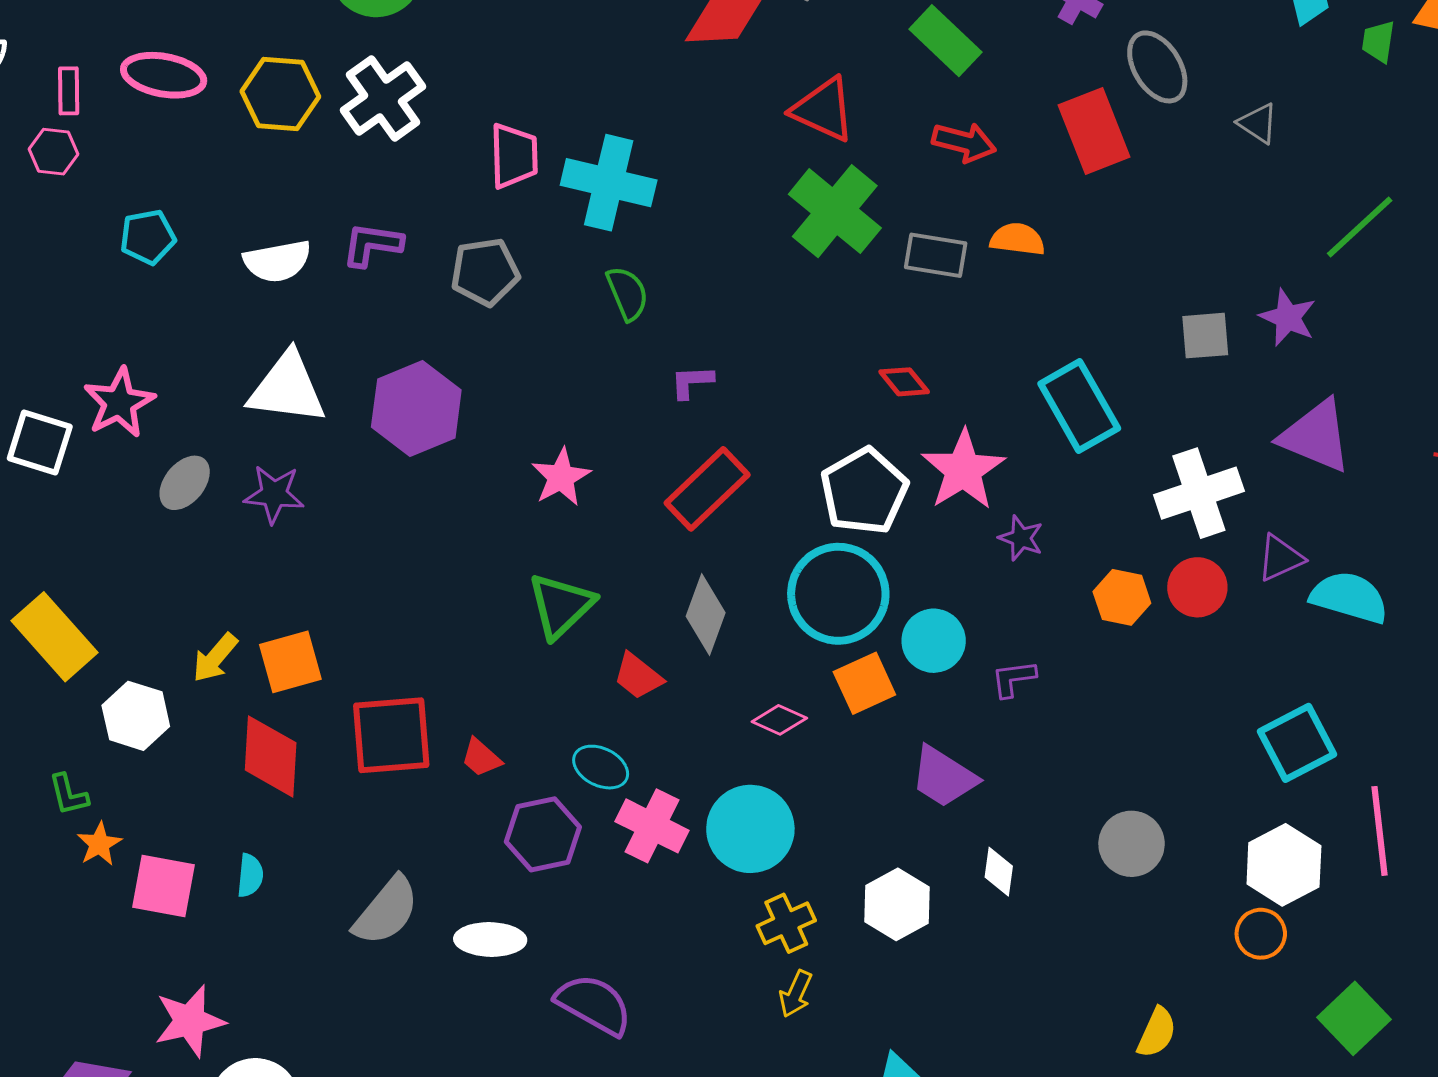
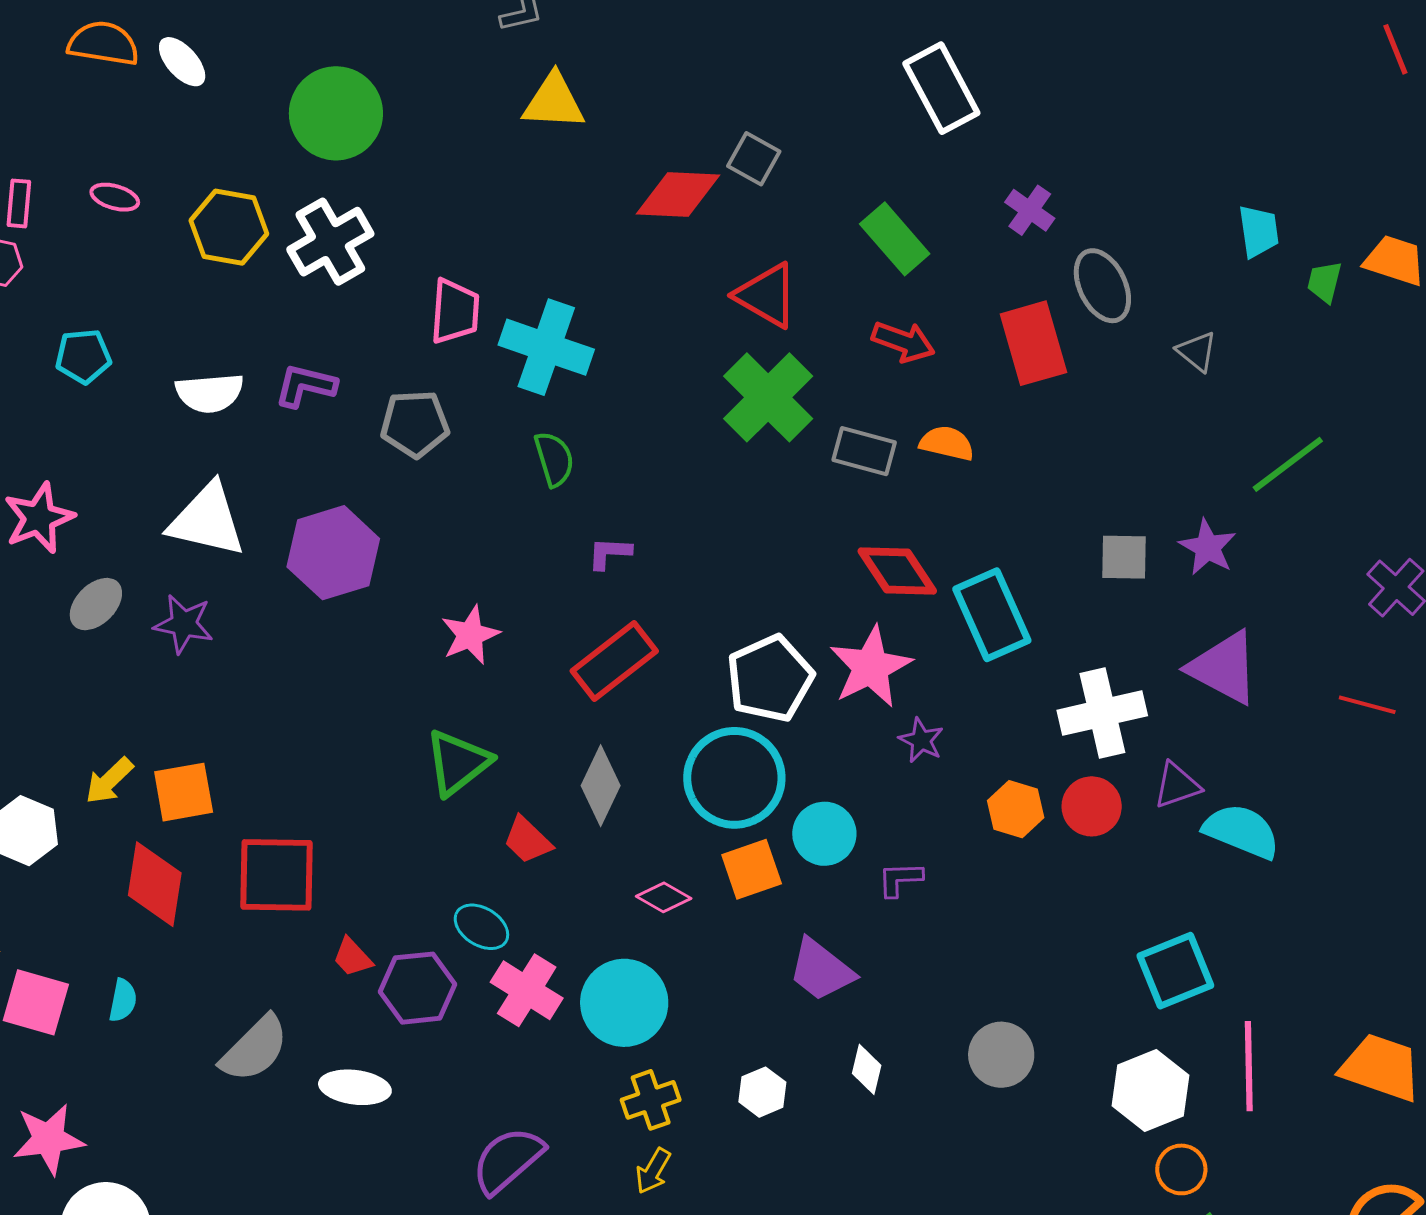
pink ellipse: (164, 75) -> (115, 197), size x0.6
red diamond: (904, 382) -> (897, 571), moved, size x1.6
red trapezoid: (481, 758) -> (352, 957), moved
white hexagon: (897, 904) -> (762, 1092), size x0.7
orange circle: (1261, 934) -> (1181, 1169), moved
purple semicircle: (594, 1004) -> (508, 1160), moved, turned -76

